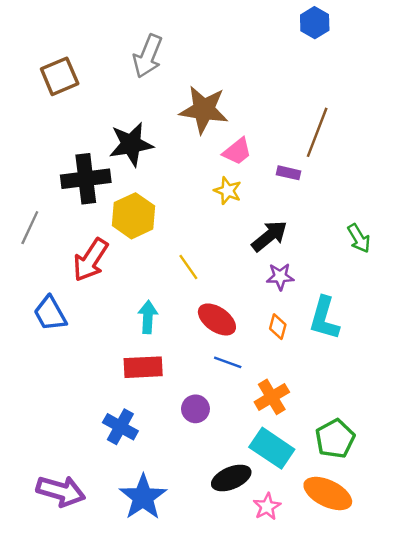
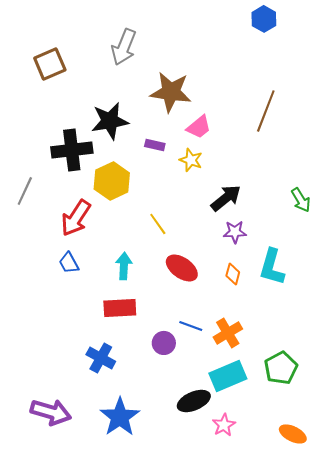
purple rectangle: (288, 173) -> (155, 145), moved
blue trapezoid: (50, 313) -> (69, 263), moved, size x0.7
blue line: (228, 362) -> (191, 326), moved
cyan rectangle: (272, 448) -> (228, 376), turned -57
orange ellipse: (328, 493) -> (293, 434), moved, size x0.7

